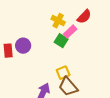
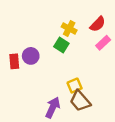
pink rectangle: (70, 32) -> (103, 43), moved
green square: (61, 41) -> (61, 45), moved

